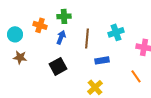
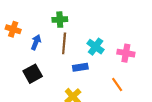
green cross: (64, 16) -> (60, 20), moved
cyan cross: (116, 32) -> (96, 47), moved, turned -35

